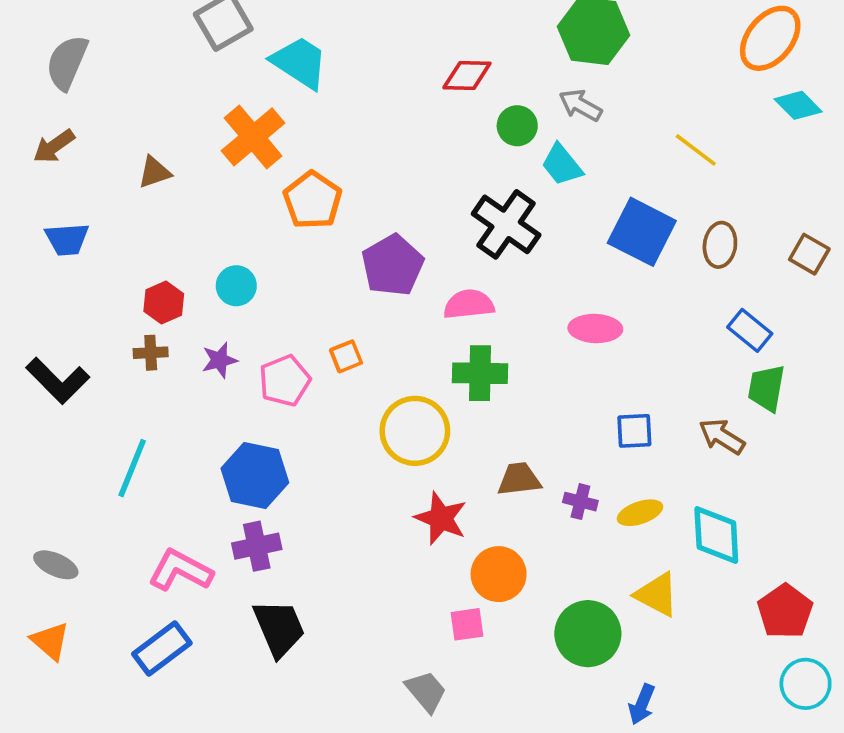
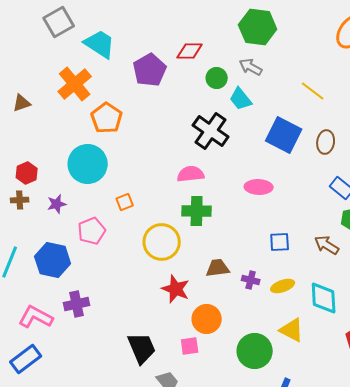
purple pentagon: (393, 265) -> (150, 70), moved
cyan circle: (236, 286) -> (88, 164), moved, size x1.8
pink pentagon: (285, 381) -> (92, 231), moved
blue hexagon: (255, 476) -> (53, 260), moved
black trapezoid: (279, 628) -> (142, 348), moved

